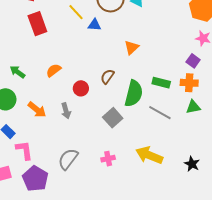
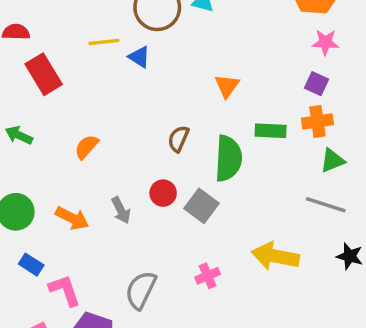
yellow line: (76, 12) -> (104, 42), turned -42
blue triangle: (94, 25) -> (139, 57), turned 40
orange triangle: (132, 47) -> (227, 86), moved
green arrow: (17, 72) -> (19, 135), moved
red circle: (81, 88) -> (163, 193), moved
gray line: (160, 113) -> (326, 205), moved

